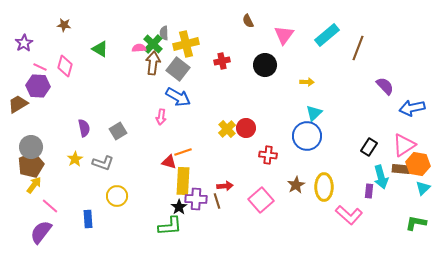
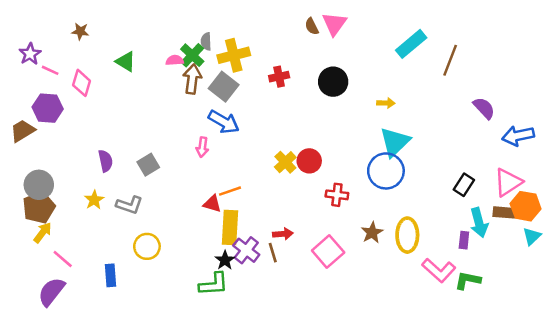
pink triangle: (284, 35) -> (334, 24), moved
pink line: (40, 67) -> (50, 70), moved
cyan triangle: (314, 113) -> (395, 142), size x1.5
purple cross: (196, 199) -> (246, 250), turned 35
green L-shape: (416, 223) -> (468, 280), moved

